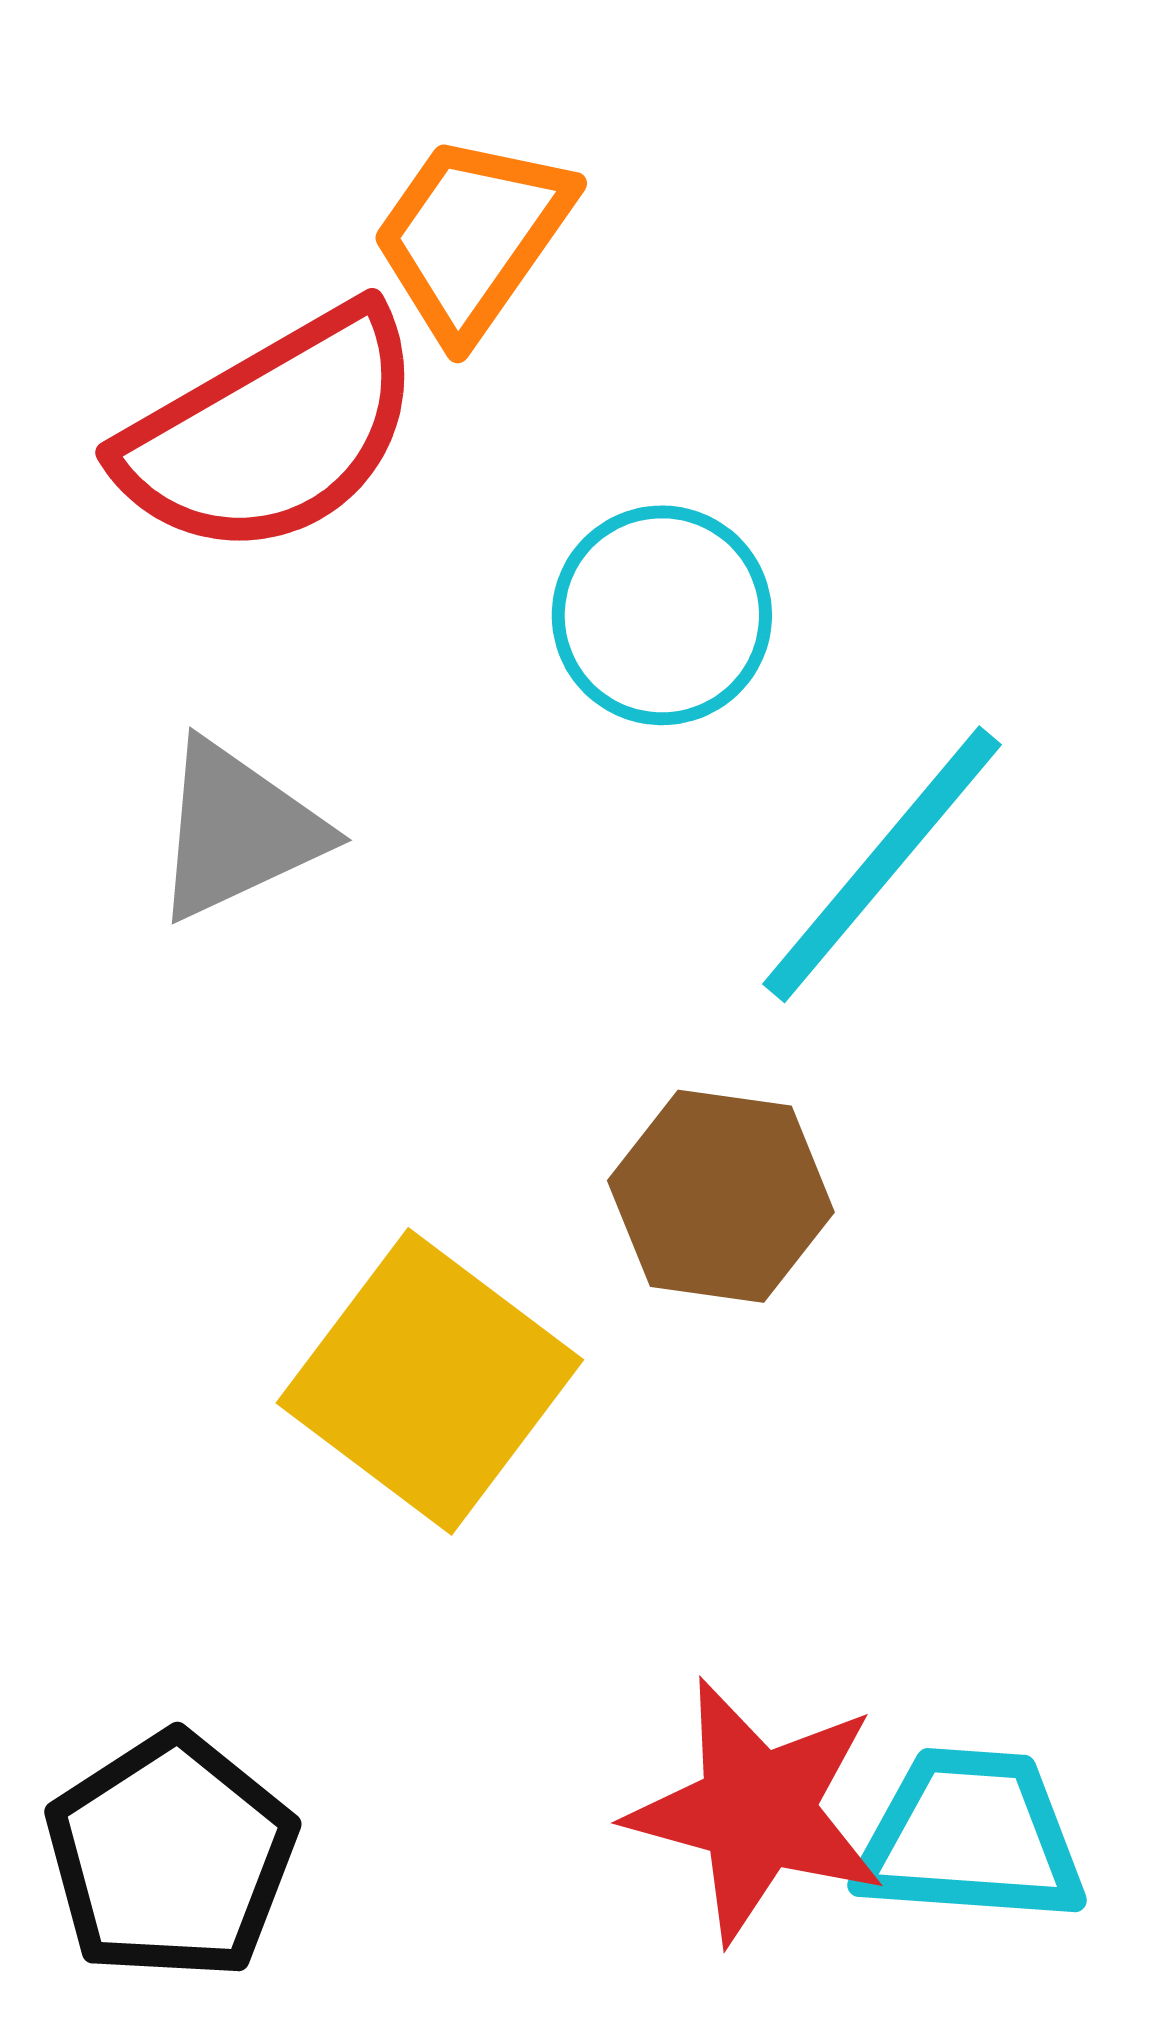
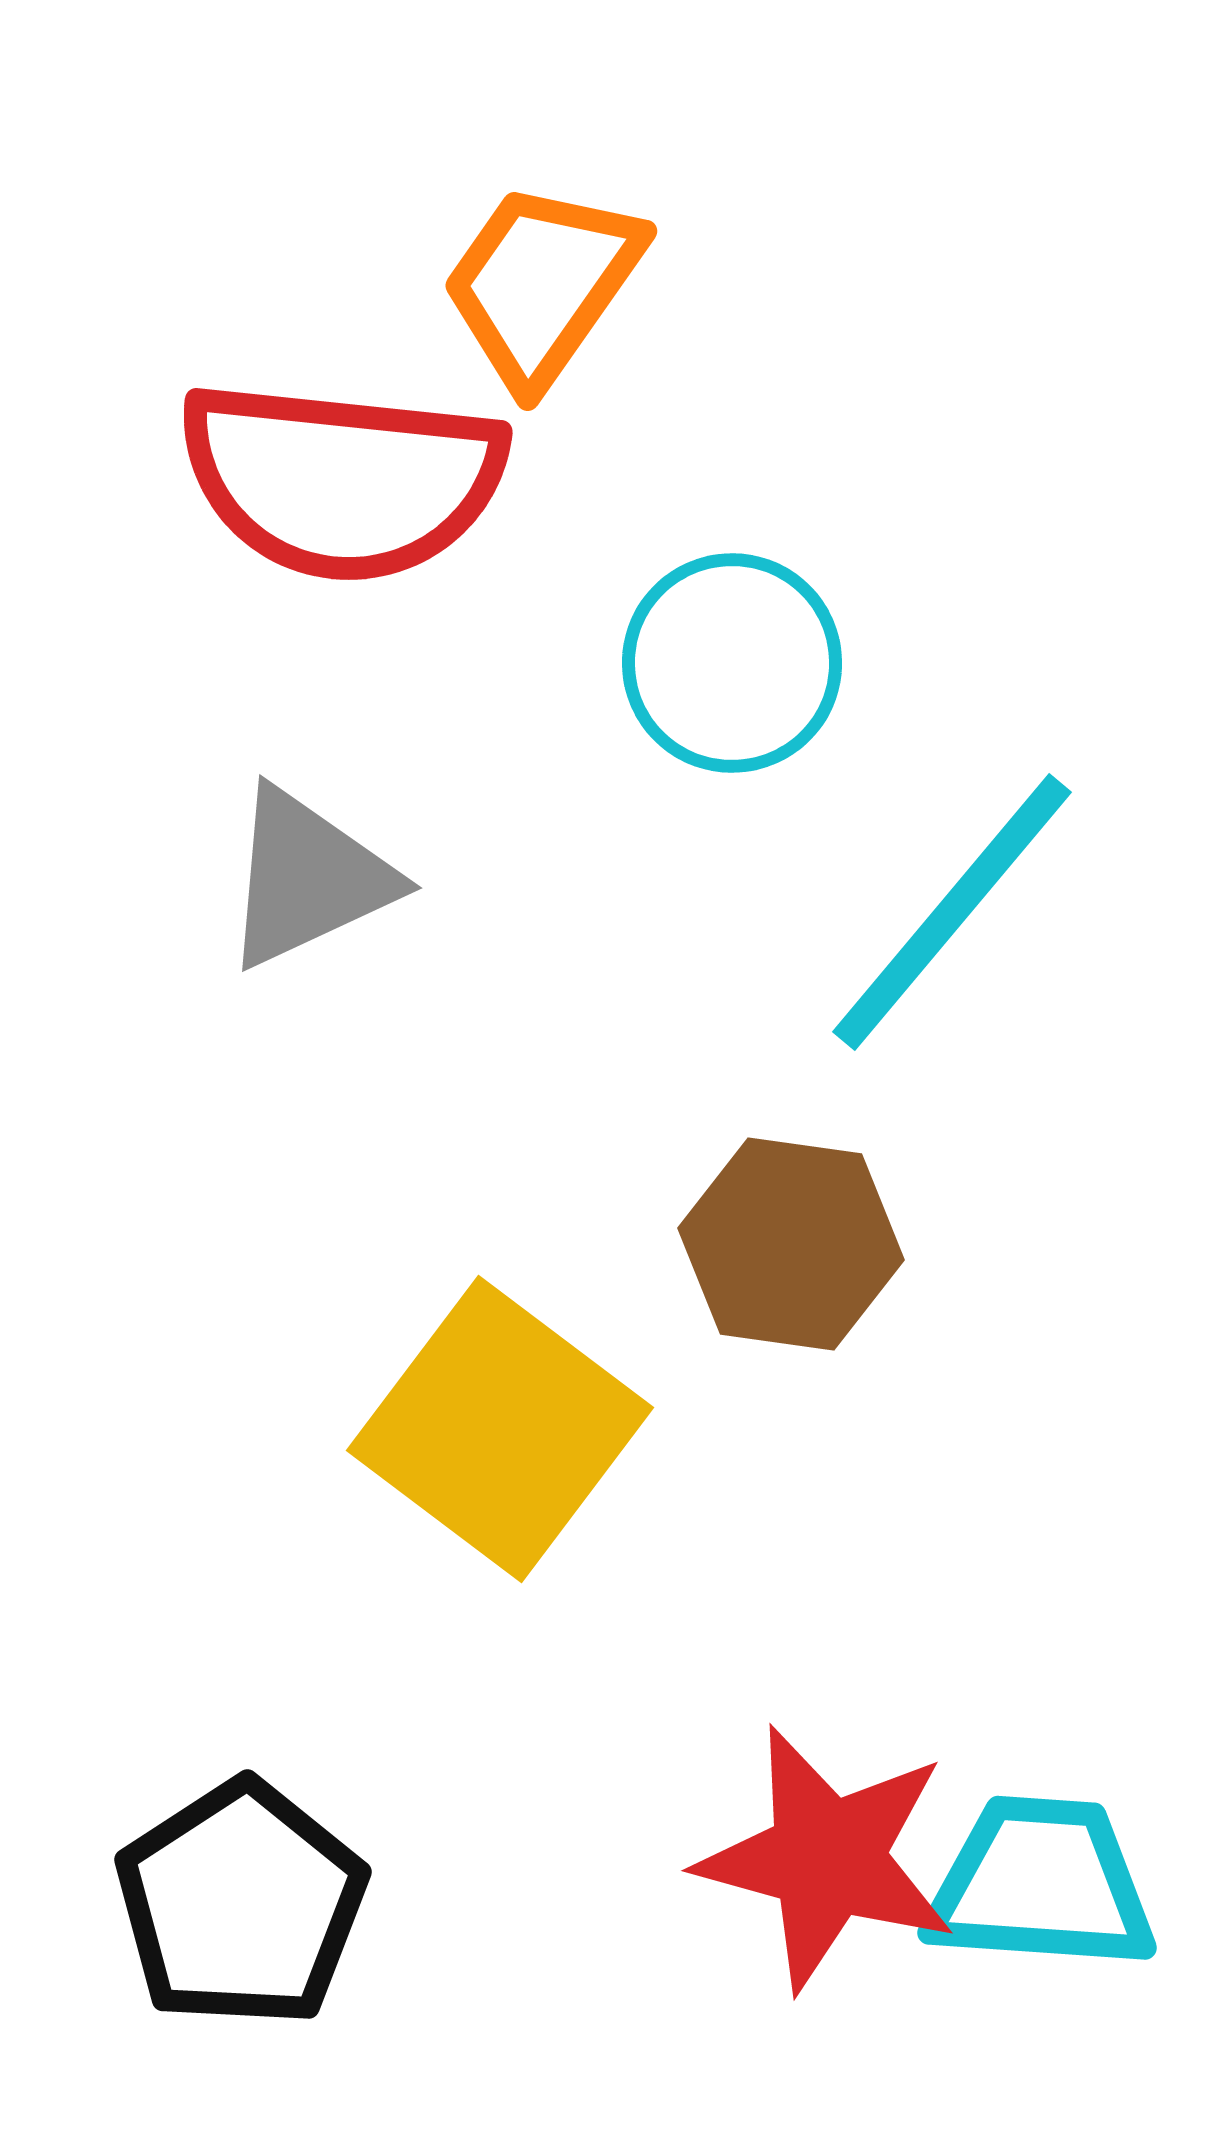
red semicircle: (272, 432) -> (342, 480), turned 36

